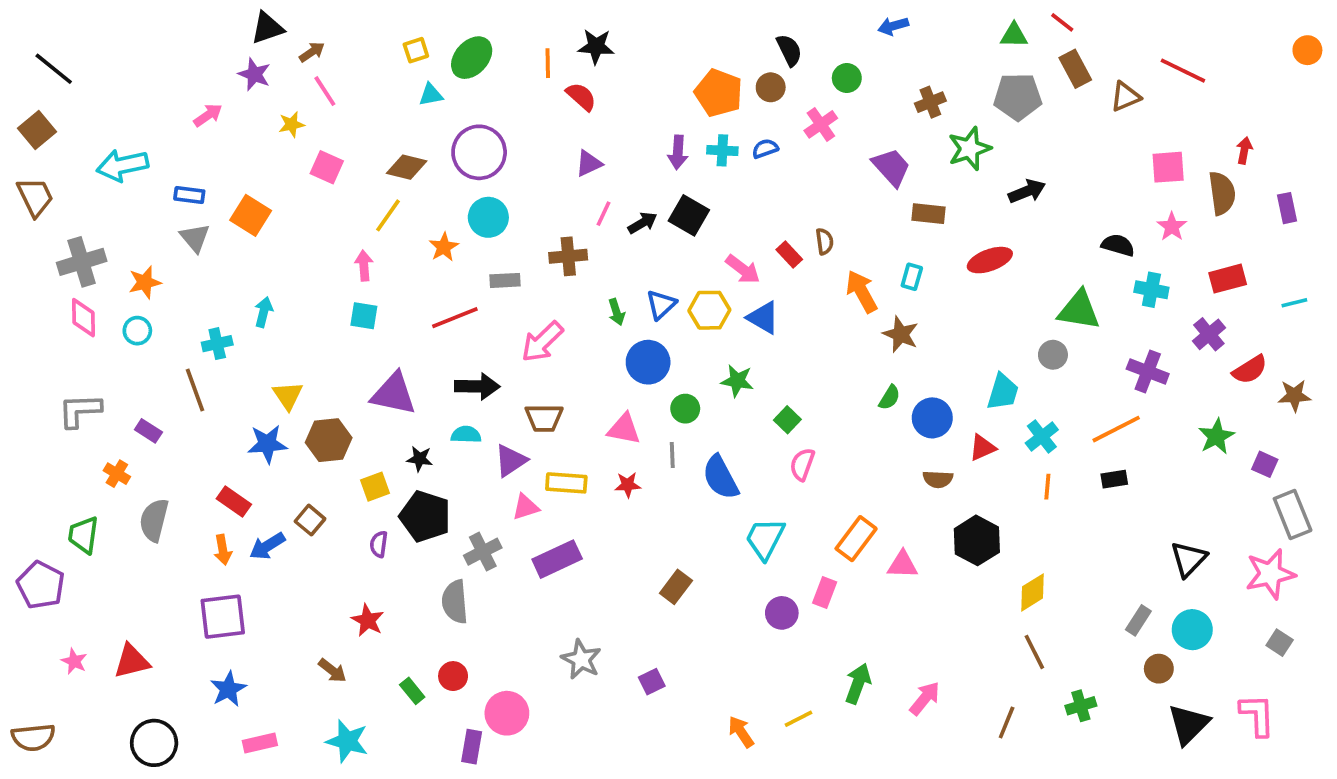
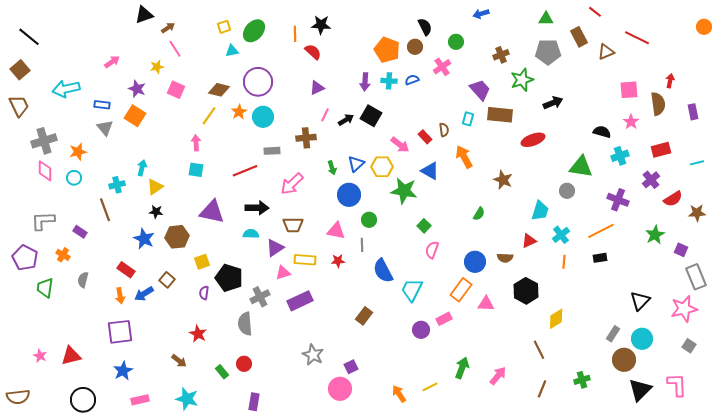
red line: (1062, 22) -> (595, 12), moved
purple star: (254, 74) -> (137, 89), moved
brown rectangle: (929, 214) -> (500, 115), size x1.4
orange star: (444, 247) -> (239, 112), moved
cyan rectangle: (912, 277) -> (468, 119), moved
cyan cross: (1151, 290) -> (620, 156), turned -30
blue triangle: (763, 318) -> (430, 171), moved
brown star: (901, 334) -> (503, 180), moved
green star: (737, 381) -> (404, 191), moved, size x1.5
yellow triangle: (288, 396) -> (155, 187), moved, turned 30
blue circle: (932, 418) -> (475, 262), moved
blue star: (267, 444) -> (144, 239), turned 30
black star: (420, 459) -> (156, 212), moved
blue semicircle: (721, 477) -> (383, 271), moved
gray semicircle: (154, 520) -> (83, 280), size x0.7
purple pentagon: (41, 585) -> (25, 258), moved
pink rectangle: (825, 592) -> (444, 319), turned 42
brown line: (1034, 652) -> (539, 350), moved
brown circle: (1159, 669) -> (624, 360), size x1.5
pink circle: (507, 713) -> (340, 389), moved

